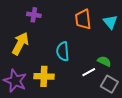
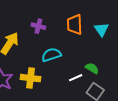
purple cross: (34, 15) -> (38, 26), moved
cyan semicircle: (63, 51) -> (51, 55), turned 72

